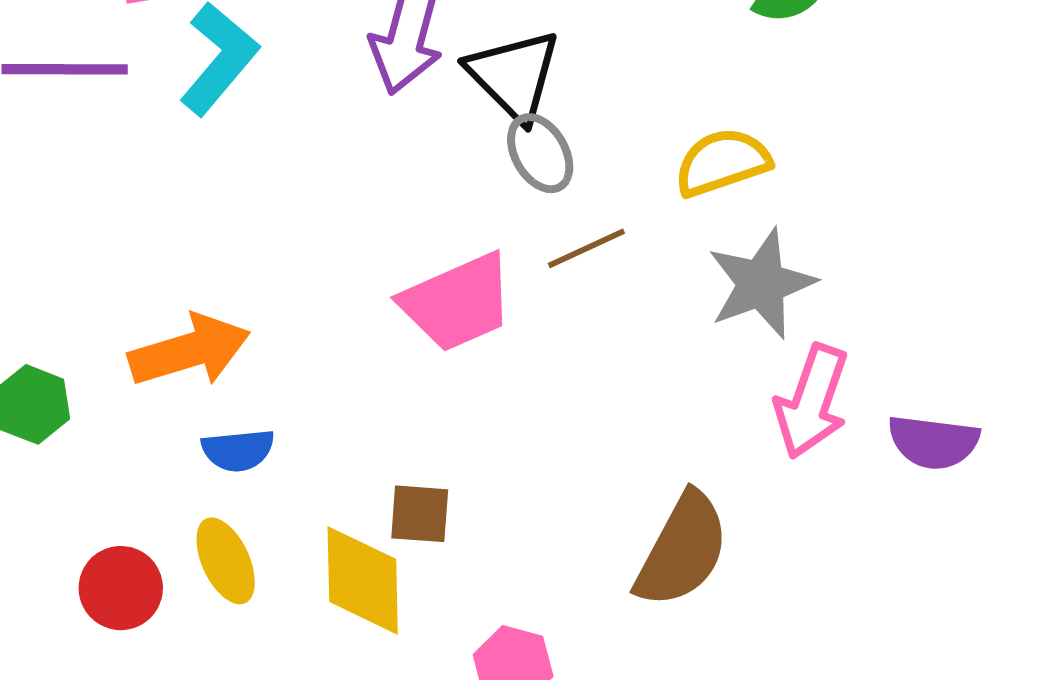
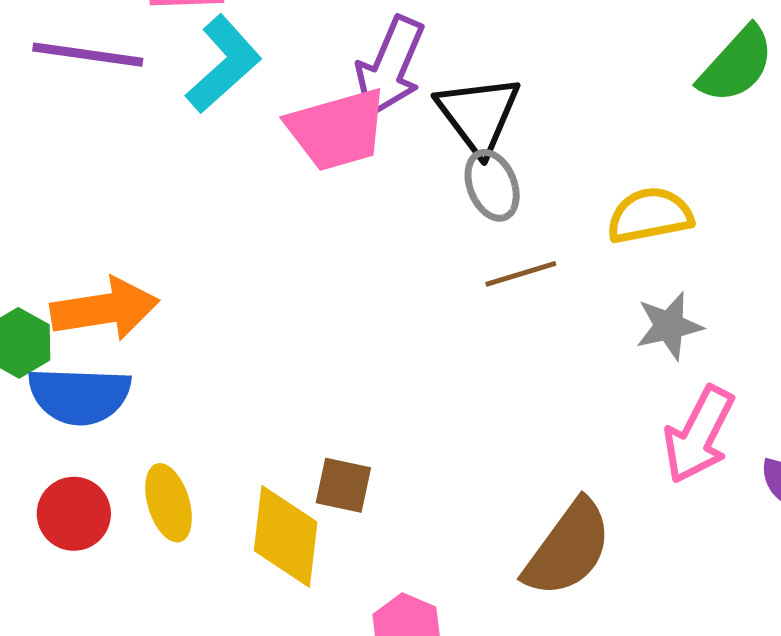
gray star: (761, 284) -> (669, 326), size x0.7
pink trapezoid: (457, 302) -> (337, 130), moved
orange arrow: (189, 351) -> (105, 309), moved
blue semicircle: (238, 450) -> (79, 396), moved, size x1.6

